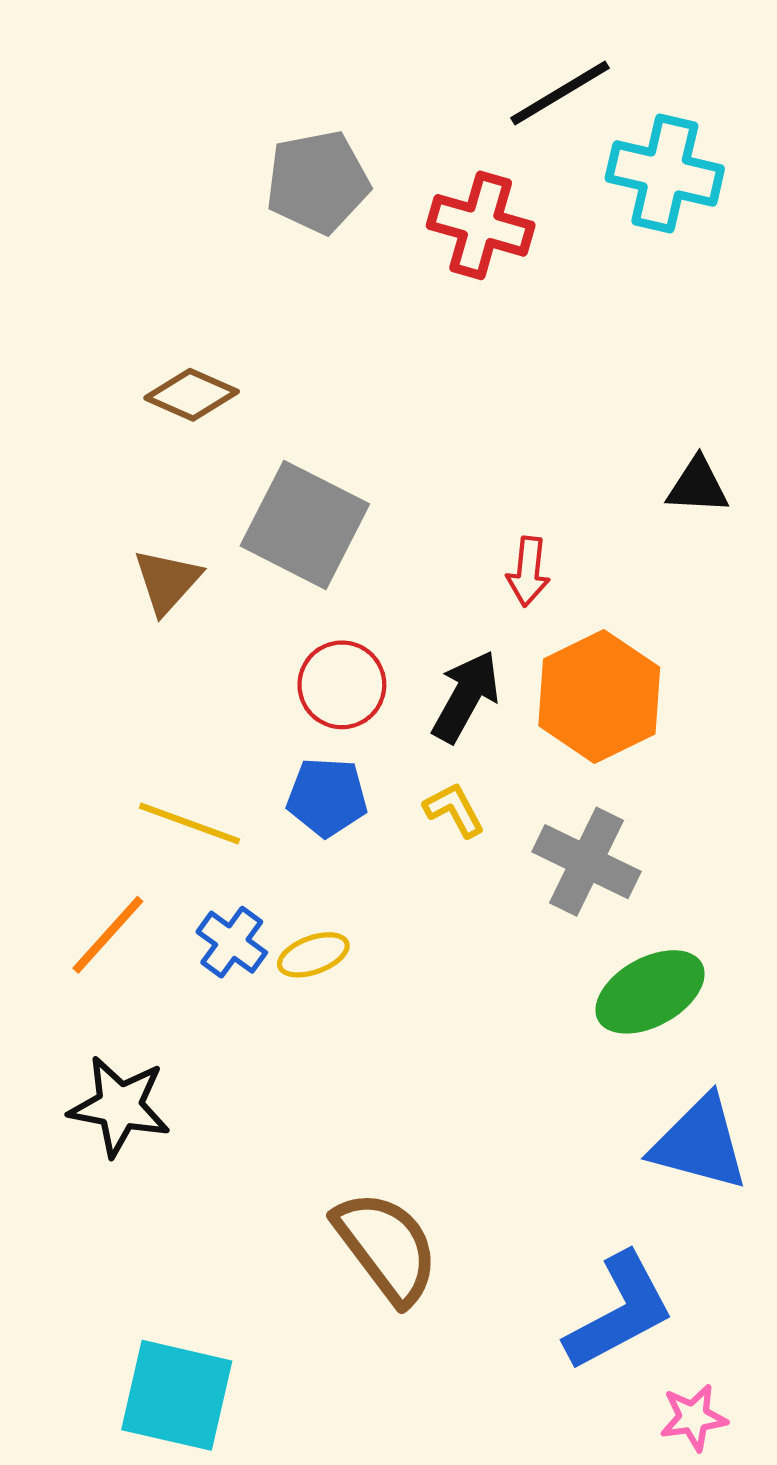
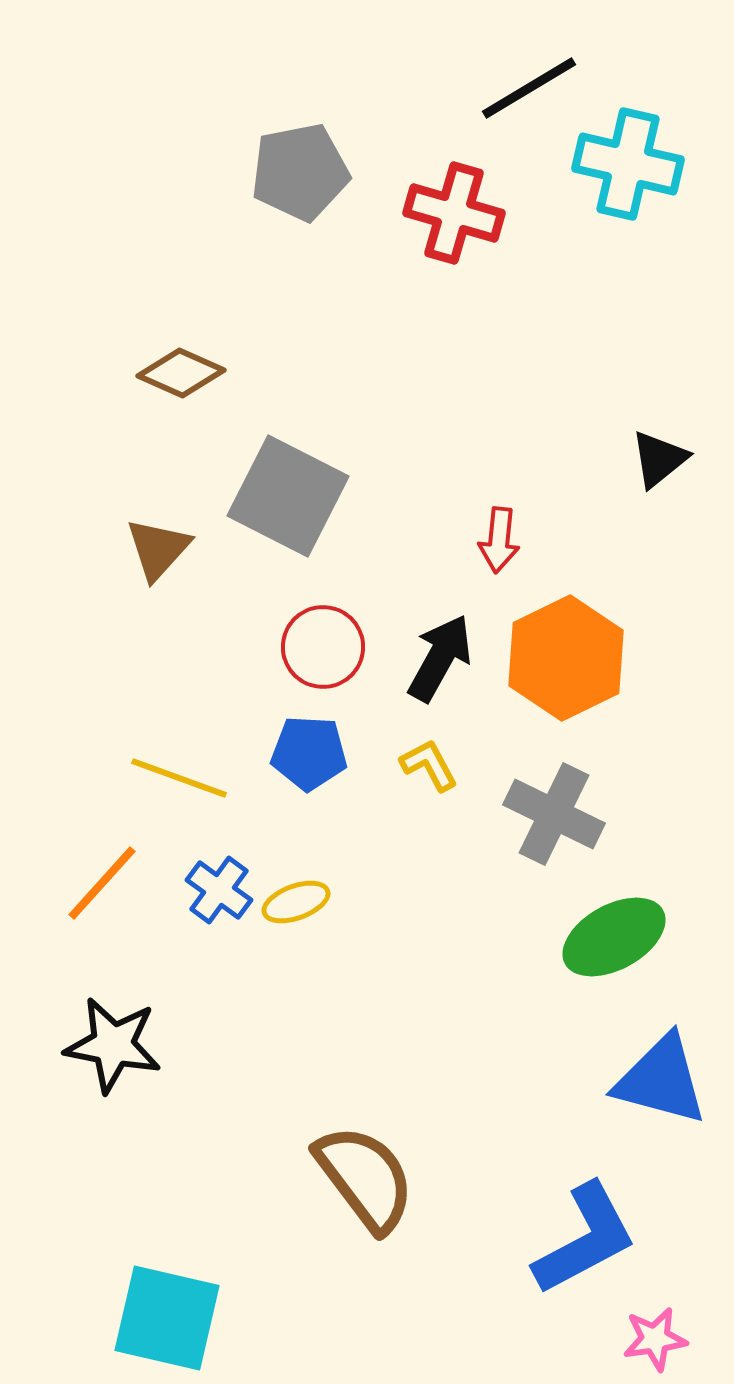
black triangle: (698, 486) -> (659, 459), turned -42

